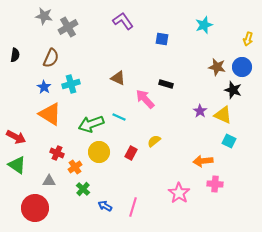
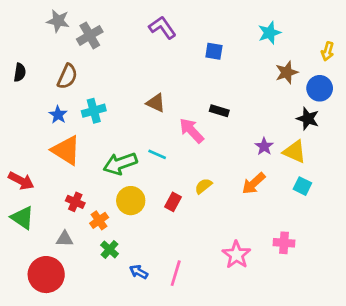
brown star: (217, 67) -> (287, 72), moved, turned -30
orange arrow: (203, 161) -> (254, 183), moved, turned -36

